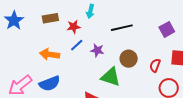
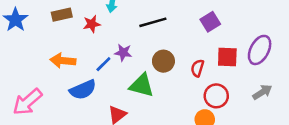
blue line: (77, 45) -> (103, 64), moved
blue semicircle: (50, 84) -> (83, 90), moved

